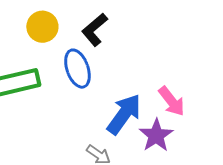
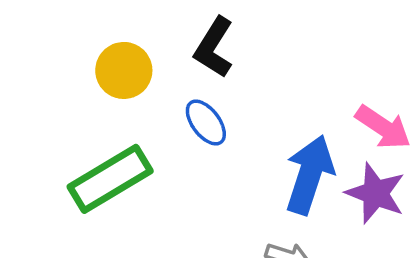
blue ellipse: (77, 69) -> (206, 123), size x0.7

